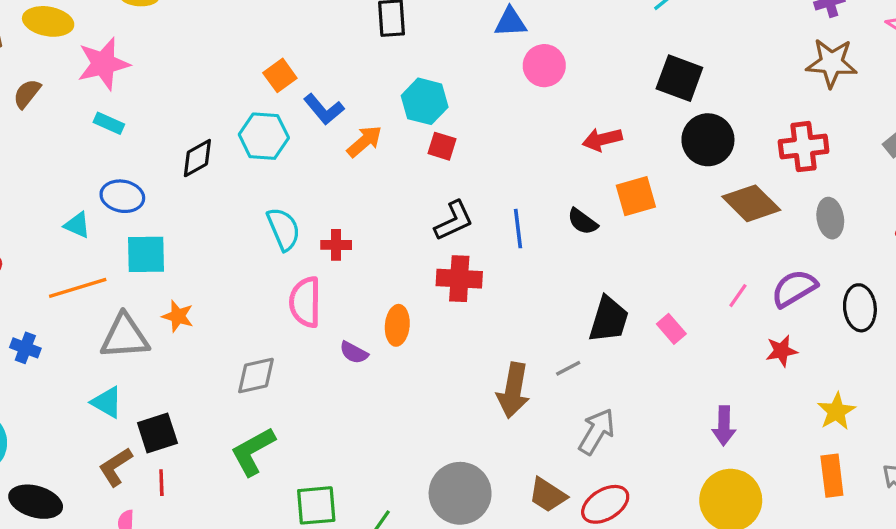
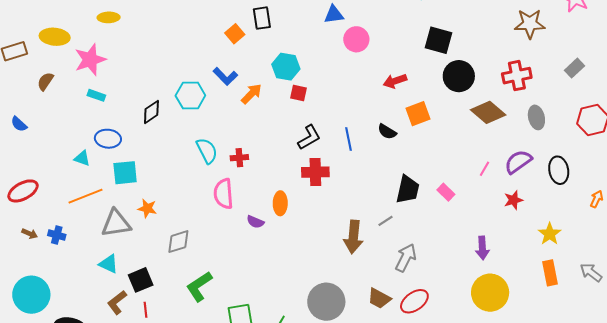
orange square: (280, 75) -> (235, 34), moved
gray diamond: (256, 375) -> (178, 242), moved

